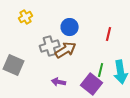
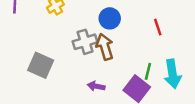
red line: (109, 34) -> (158, 27), turned -32
brown arrow: (66, 50) -> (105, 47), turned -75

